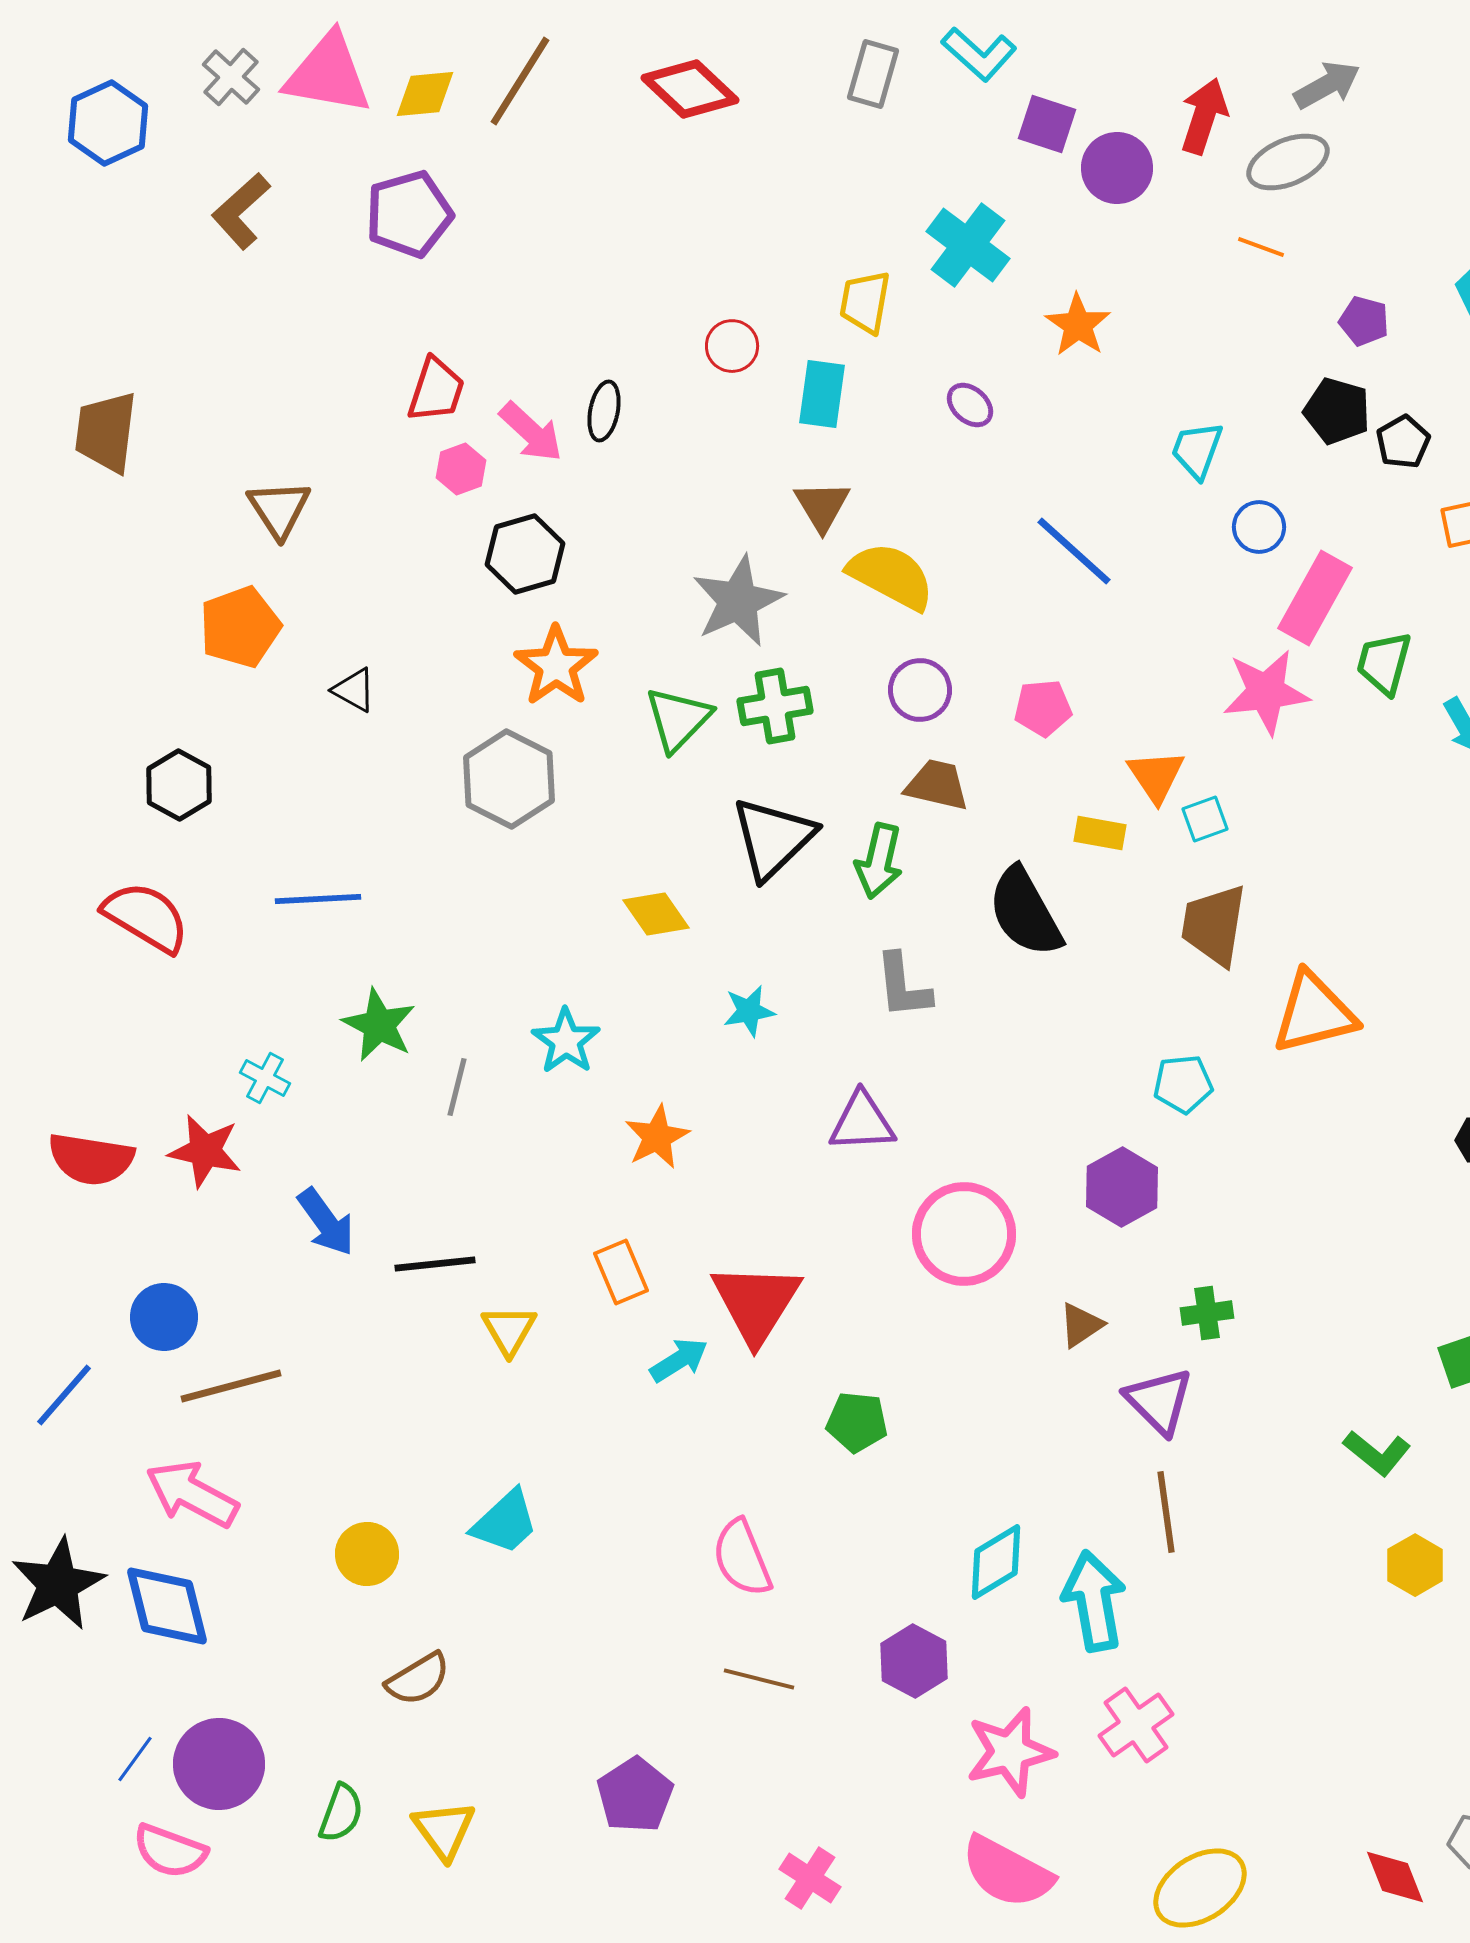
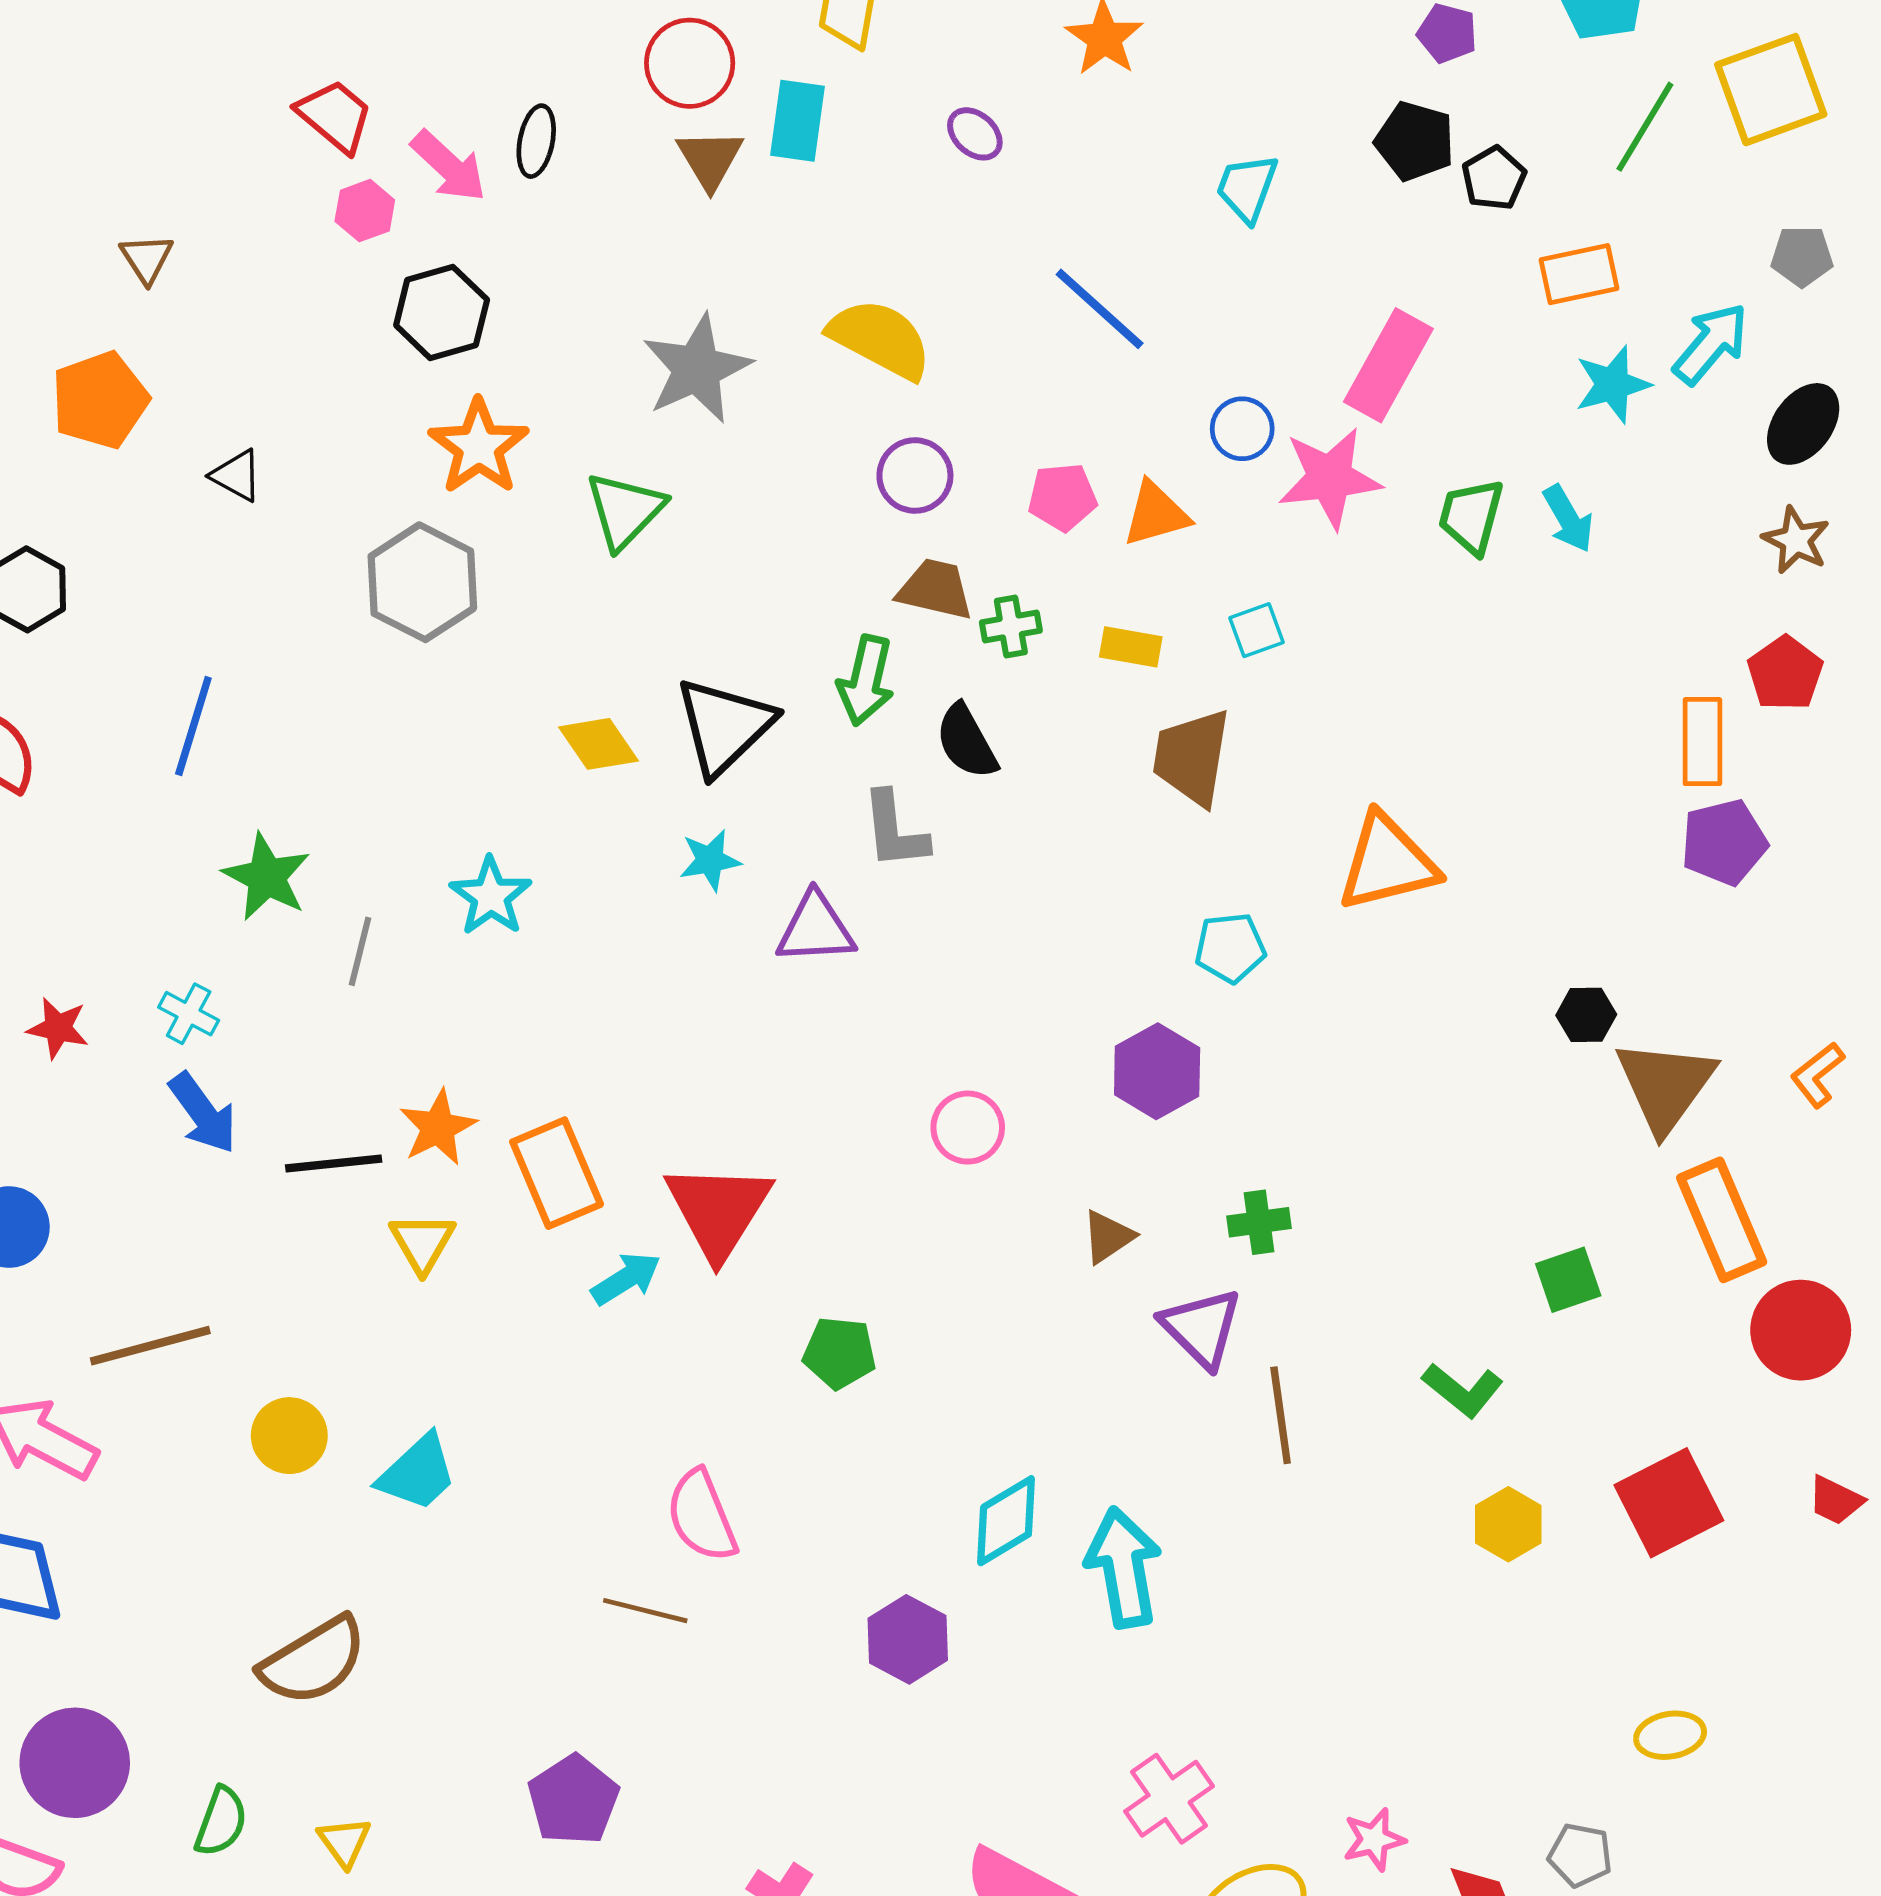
red circle: (732, 346) -> (690, 63), size x1.4
red trapezoid: (436, 390) -> (335, 116), turned -68
brown triangle: (822, 506) -> (710, 159), moved
brown triangle: (279, 509) -> (147, 259), size x0.7
blue circle: (1259, 527) -> (1242, 429), moved
green trapezoid: (1384, 663) -> (1471, 516), moved
green cross: (775, 706) -> (1011, 627), moved, size x0.7
orange triangle: (1156, 776) -> (1156, 514), moved, turned 48
black triangle: (773, 838) -> (724, 726), moved
blue line: (318, 899) -> (193, 726), turned -70
black semicircle: (1025, 912) -> (966, 742), moved, size x0.7
brown trapezoid: (1214, 925) -> (1192, 757), moved
cyan cross: (265, 1078) -> (189, 1014), moved
purple triangle: (862, 1122) -> (815, 929), moved
orange star: (657, 1137) -> (438, 1128), moved
red star: (205, 1151) -> (58, 1028), size x0.7
pink circle: (964, 1234) -> (968, 1128), size x0.6
orange rectangle: (621, 1272) -> (557, 1173), size x1.4
brown line: (231, 1386) -> (150, 1346), moved
brown line: (1166, 1512) -> (1281, 1415), moved
yellow circle: (367, 1554) -> (289, 1436), moved
brown semicircle: (418, 1679) -> (313, 1661), size x1.4
brown line: (759, 1679) -> (645, 1611), moved
pink cross: (1136, 1725) -> (1169, 1799), moved
pink star: (1010, 1752) -> (1374, 1840), moved, size x0.6
yellow triangle: (444, 1830) -> (344, 1842), size x0.7

